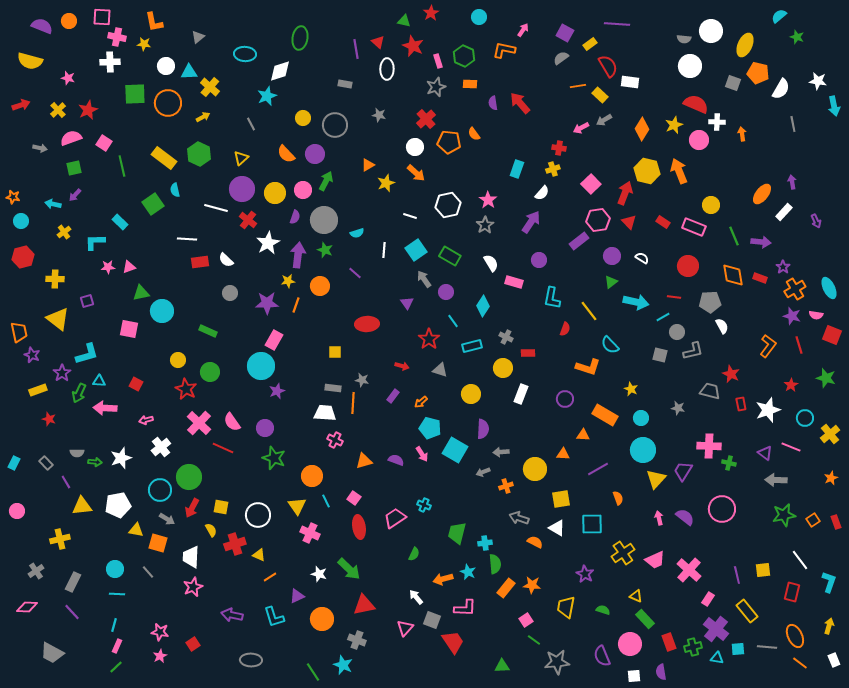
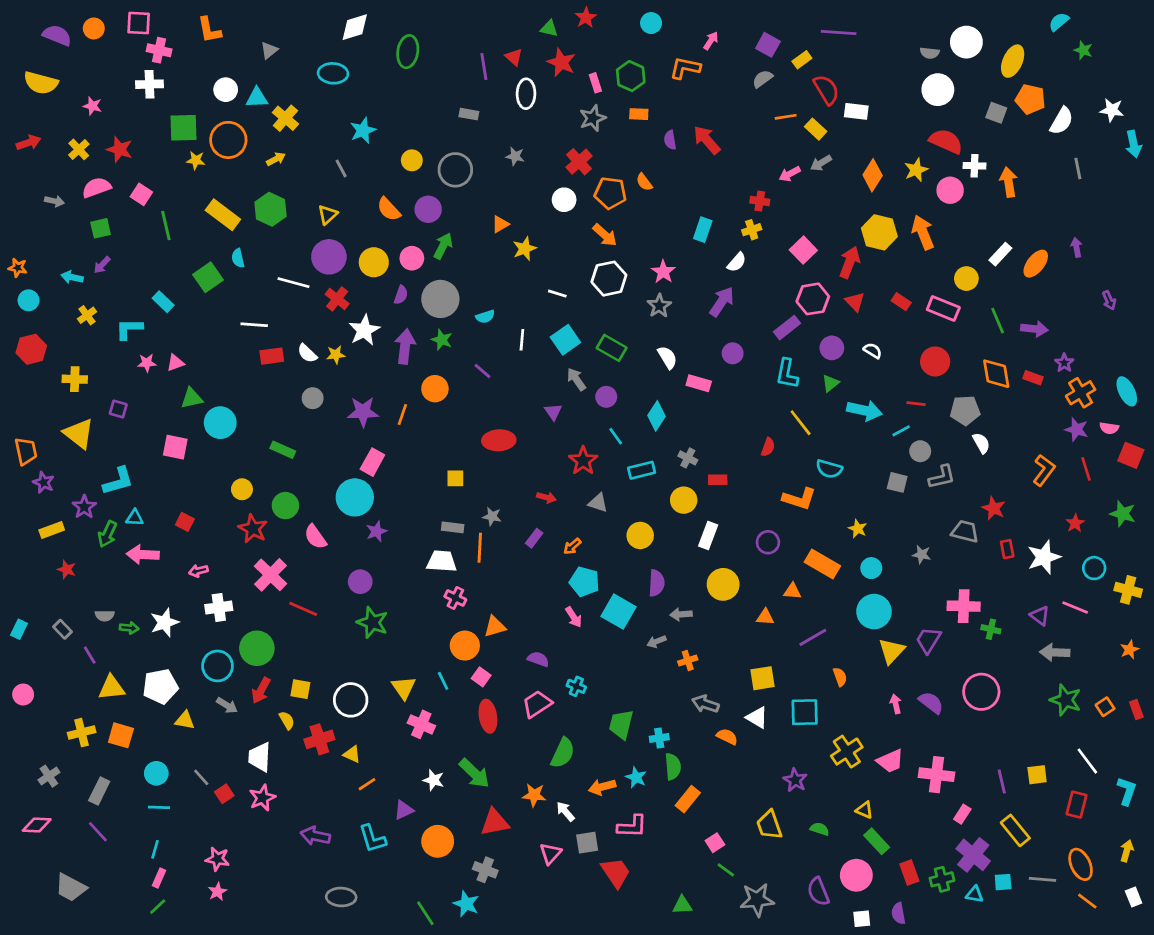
yellow star: (144, 44) -> (196, 160), moved
white diamond: (280, 71) -> (355, 27), moved
red star: (88, 110) -> (120, 149), turned -30
orange arrow: (742, 134) -> (1009, 182), size x1.5
orange arrow: (416, 173) -> (605, 235), moved
white rectangle: (784, 212) -> (1000, 254), moved
yellow star: (288, 281) -> (336, 355), moved
cyan L-shape: (552, 298) -> (787, 374), moved
purple square: (87, 301) -> (118, 409), turned 32
cyan semicircle: (610, 345) -> (829, 469), turned -30
pink semicircle: (232, 422) -> (315, 537), moved
yellow cross: (830, 434) -> (1128, 590), turned -36
white cross: (161, 447) -> (219, 607), turned 30
purple semicircle: (396, 460) -> (538, 659), moved
yellow circle: (535, 469) -> (723, 584), moved
orange circle: (312, 476) -> (465, 646), moved
green star: (784, 515) -> (1066, 700), turned 30
orange square: (158, 543) -> (121, 735), moved
green semicircle: (414, 554) -> (563, 753), size x1.6
pink cross: (689, 570) -> (936, 775), turned -35
orange star: (532, 585) -> (534, 795), moved
yellow trapezoid: (566, 607) -> (769, 825), turned -30
gray square: (432, 620) -> (587, 843), turned -30
red square: (193, 644) -> (224, 794), moved

